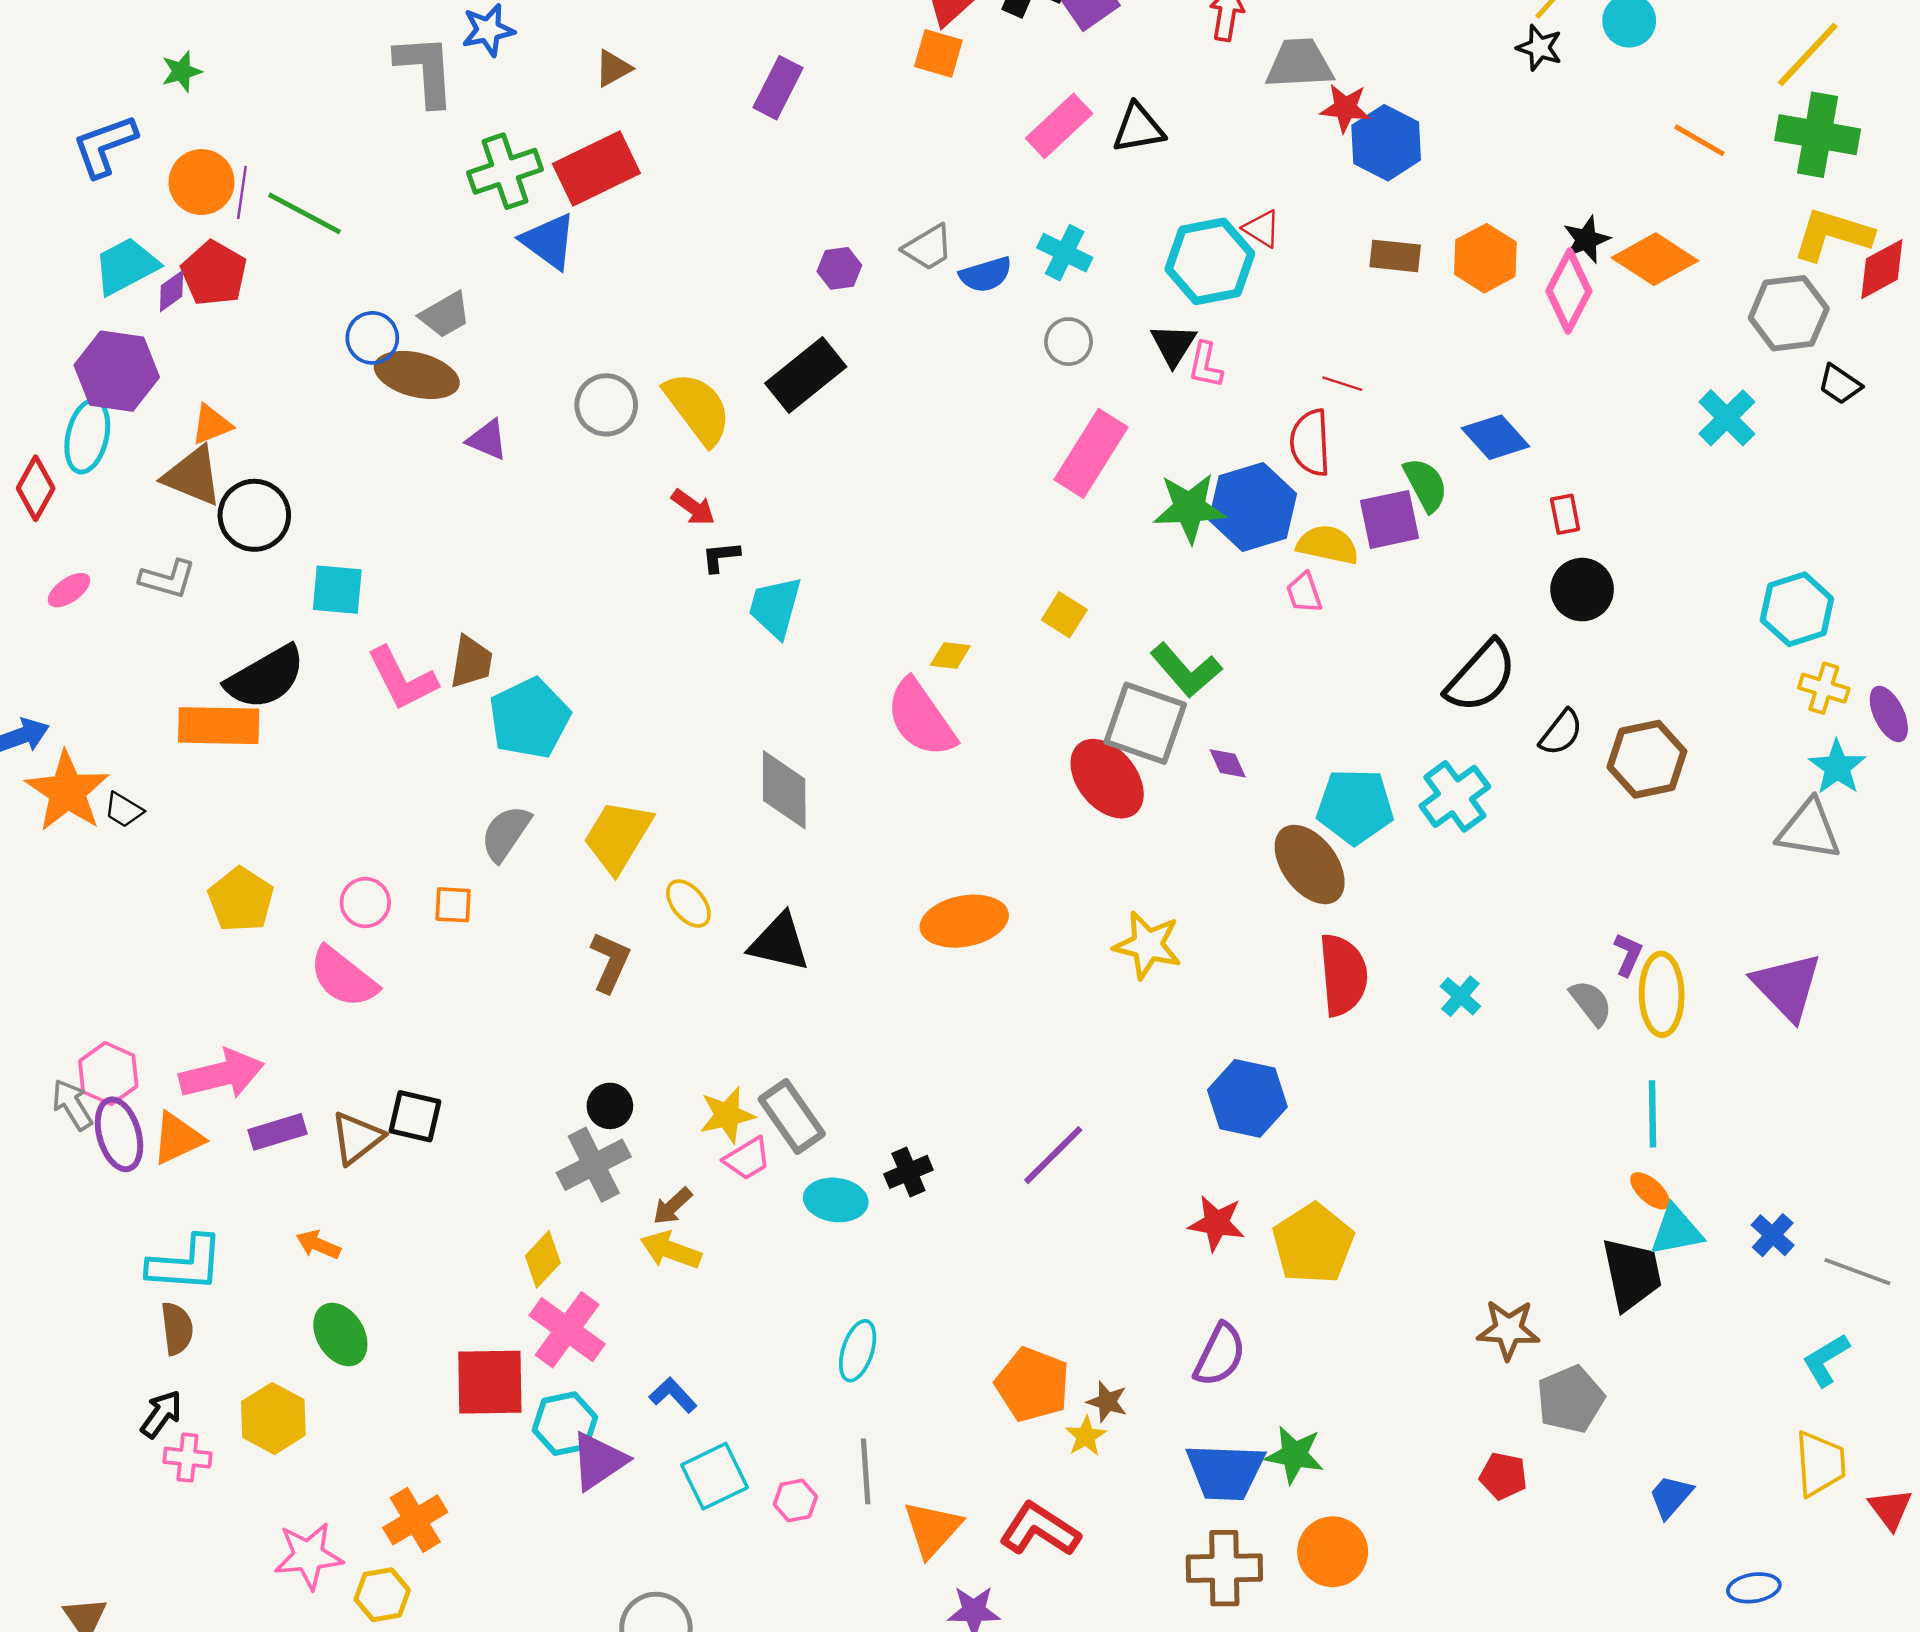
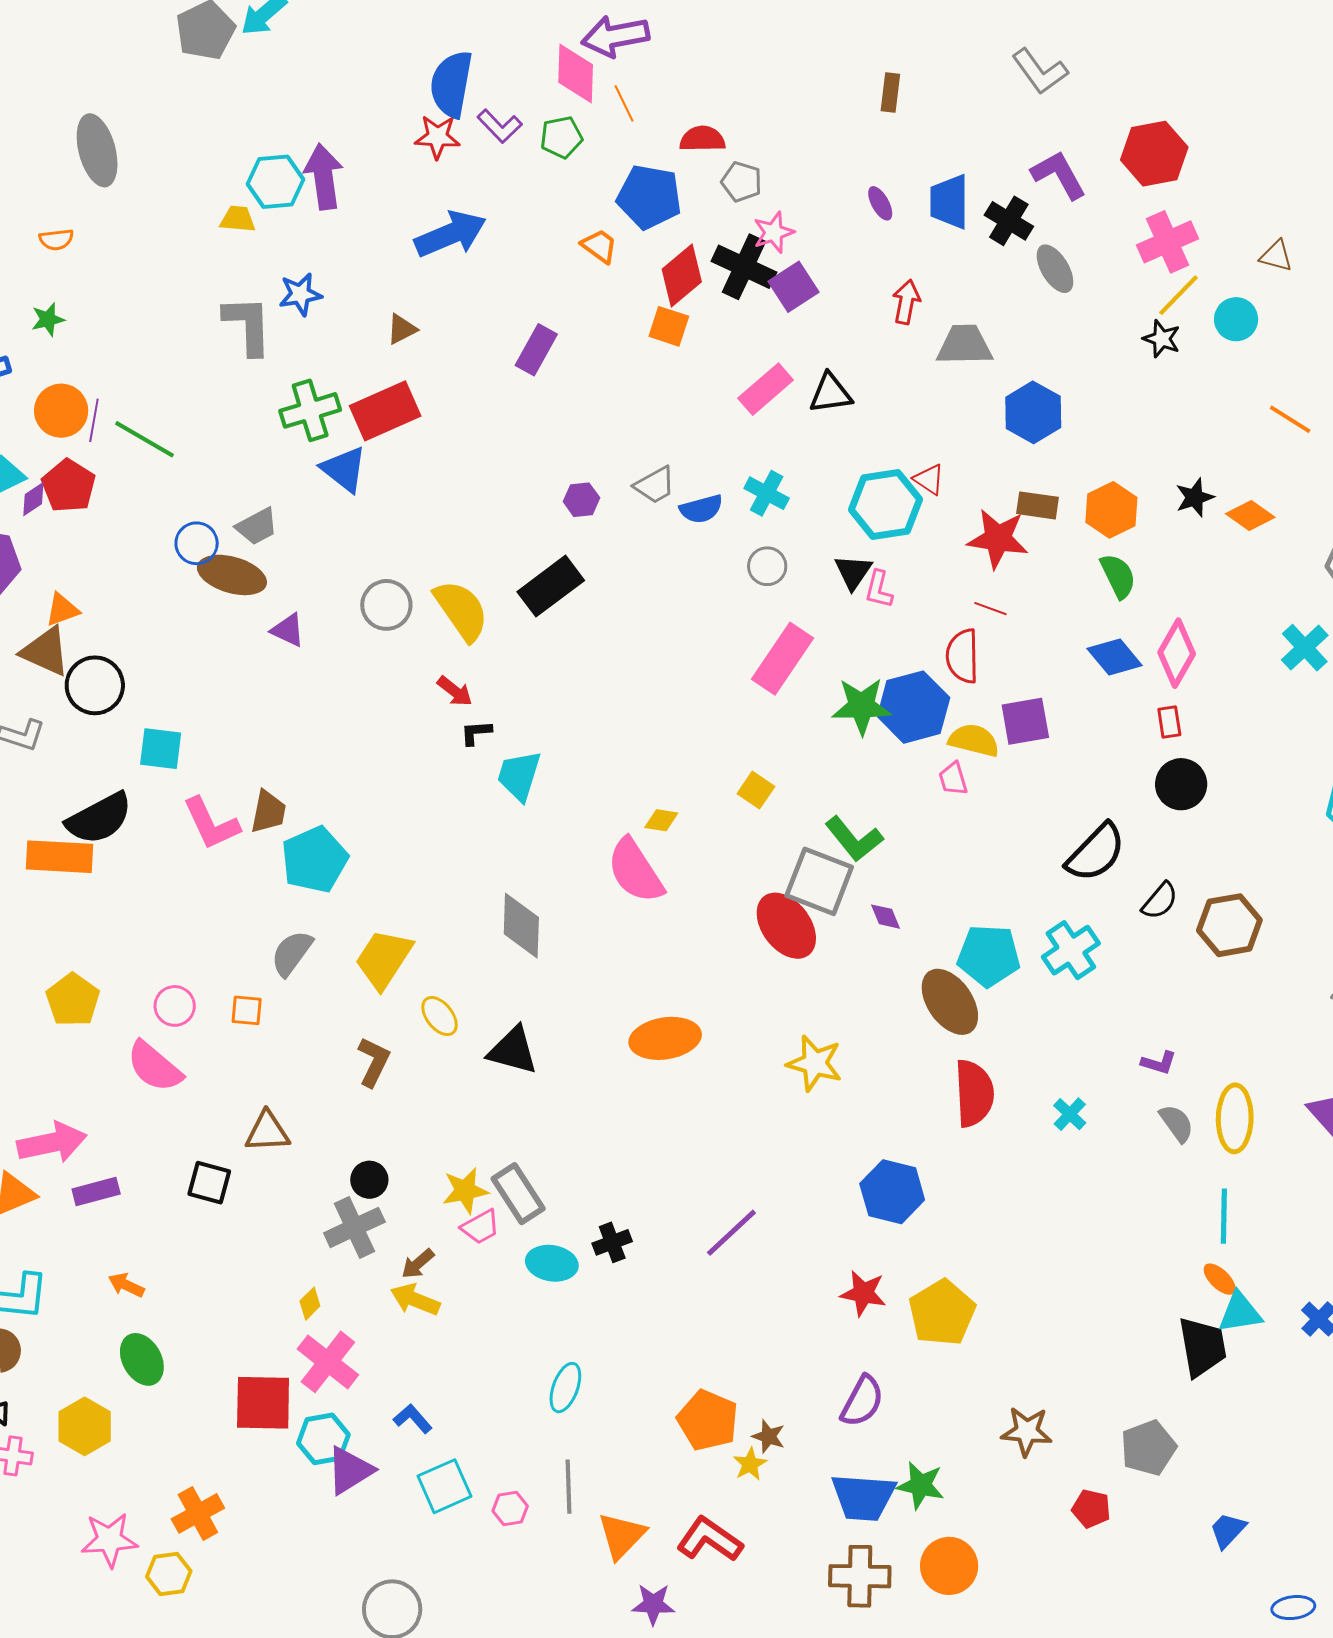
red star: (1345, 108) -> (998, 539), moved, size x1.5
orange diamond: (1655, 259) -> (1250, 516), size x0.7
pink diamond: (1569, 291) -> (1177, 653), moved
green semicircle: (1426, 485) -> (1118, 576), moved
purple L-shape: (1628, 955) -> (1159, 1063), moved, turned 81
brown triangle: (357, 1138) -> (267, 1132), moved, turned 33
yellow diamond: (543, 1259) -> (310, 1304), size x0.7
brown star: (1508, 1330) -> (1027, 1431), moved

